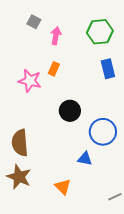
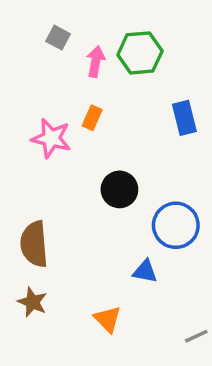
green hexagon: (100, 32) -> (140, 53), moved
brown star: (19, 177) -> (32, 302), size x0.7

